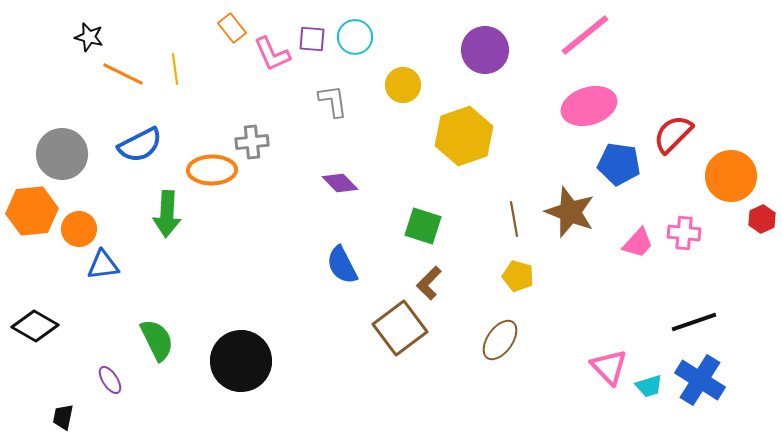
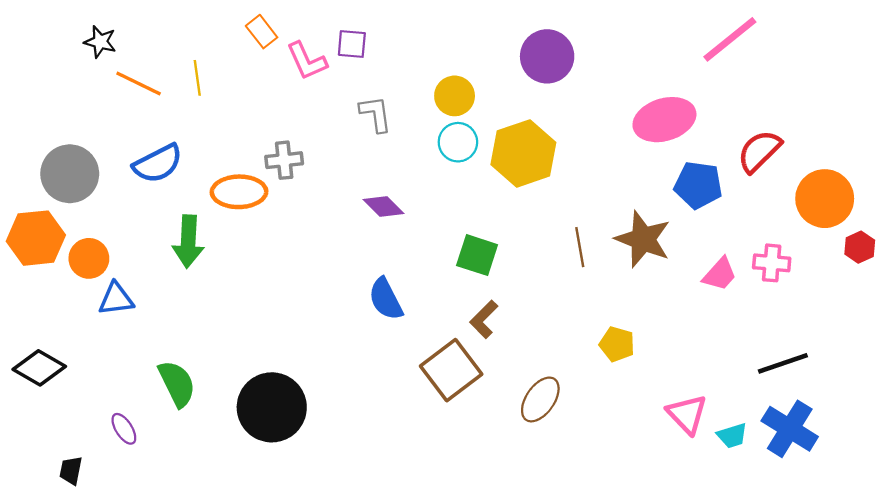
pink line: (585, 35) -> (730, 39), moved
cyan circle: (355, 37) -> (458, 142), moved
yellow pentagon: (518, 276) -> (617, 344), moved
brown ellipse: (500, 340) -> (540, 399), moved

